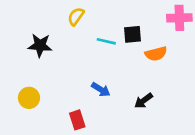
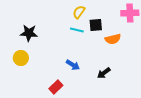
yellow semicircle: (76, 16) -> (79, 12), moved
yellow circle: (29, 98) -> (21, 58), moved
red rectangle: (77, 120) -> (56, 87), turned 64

